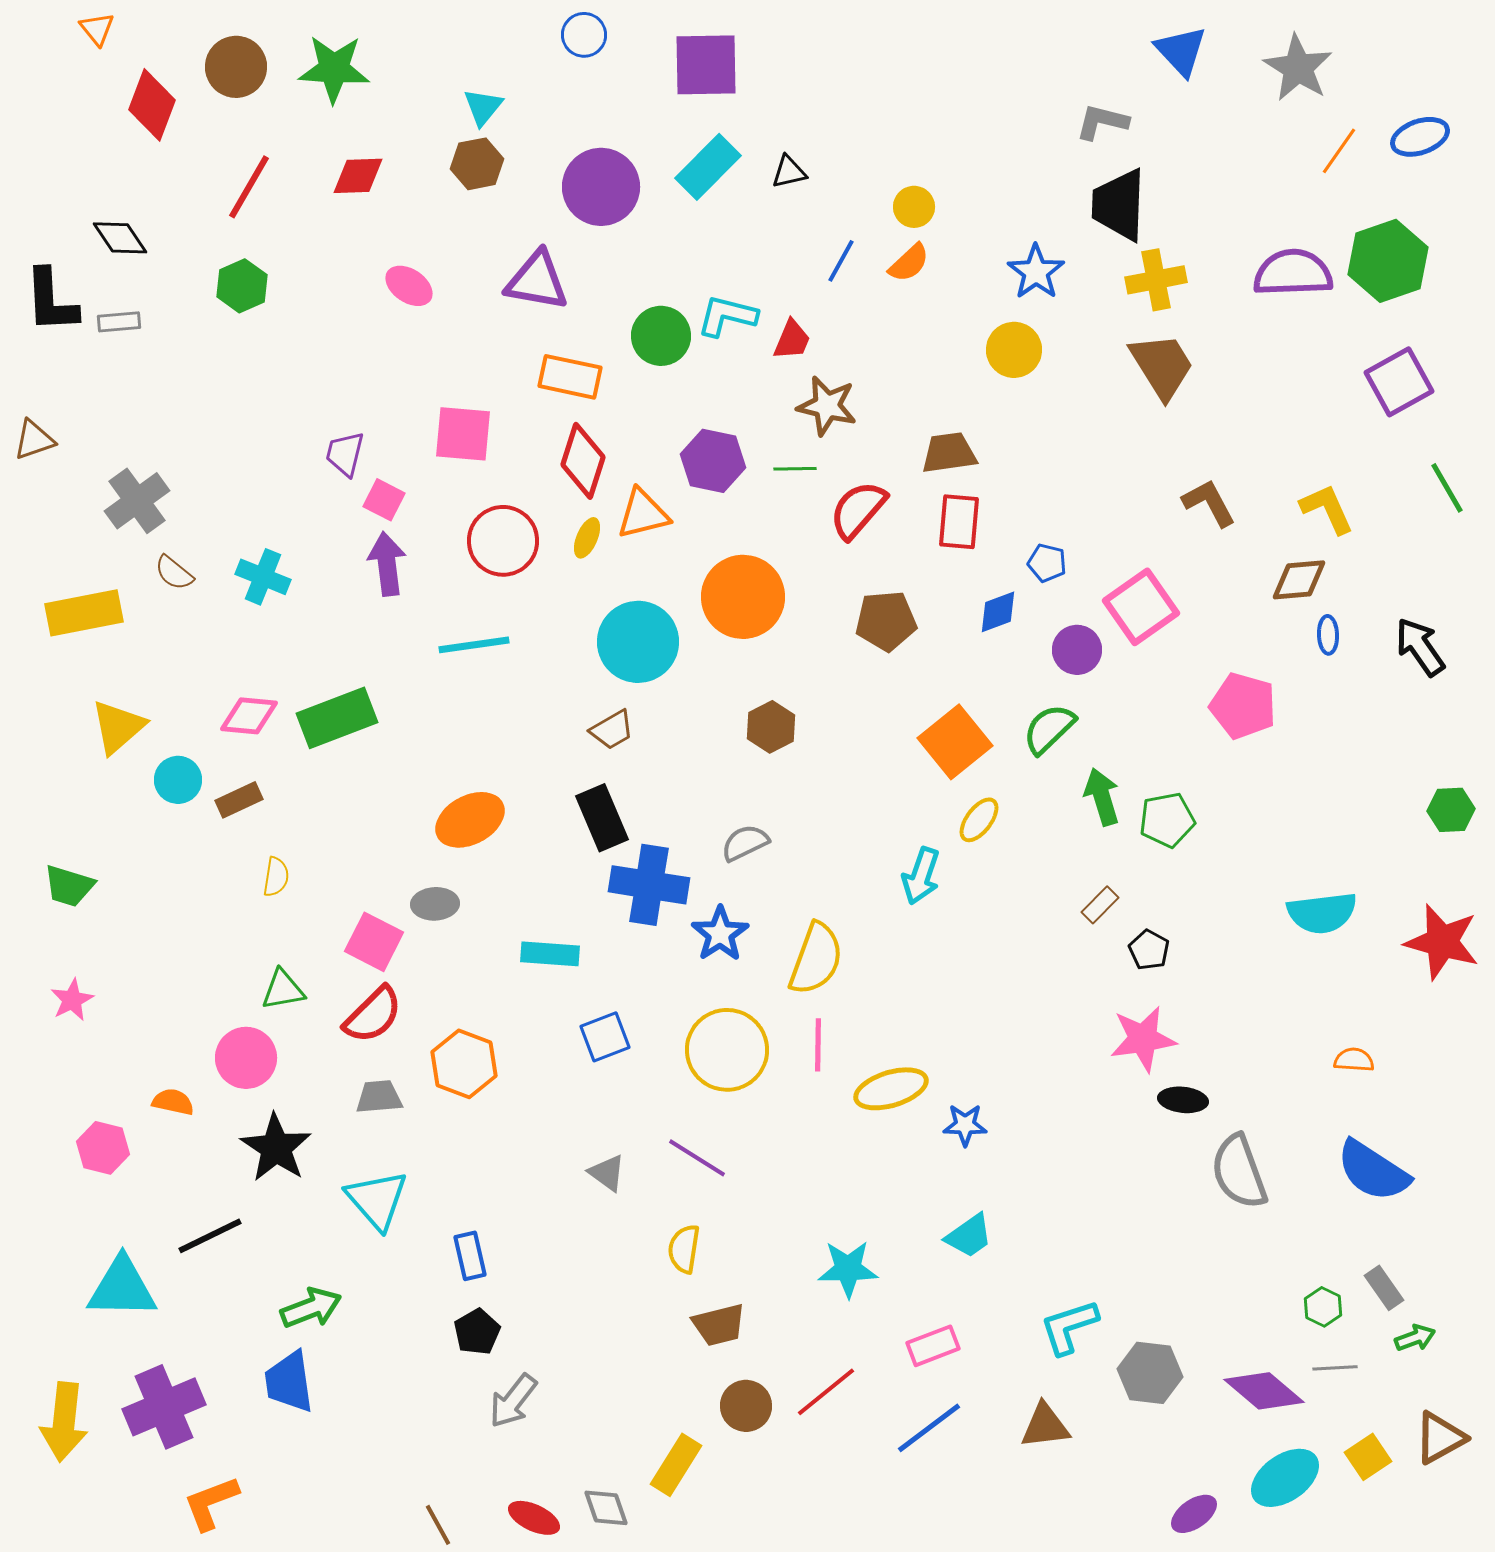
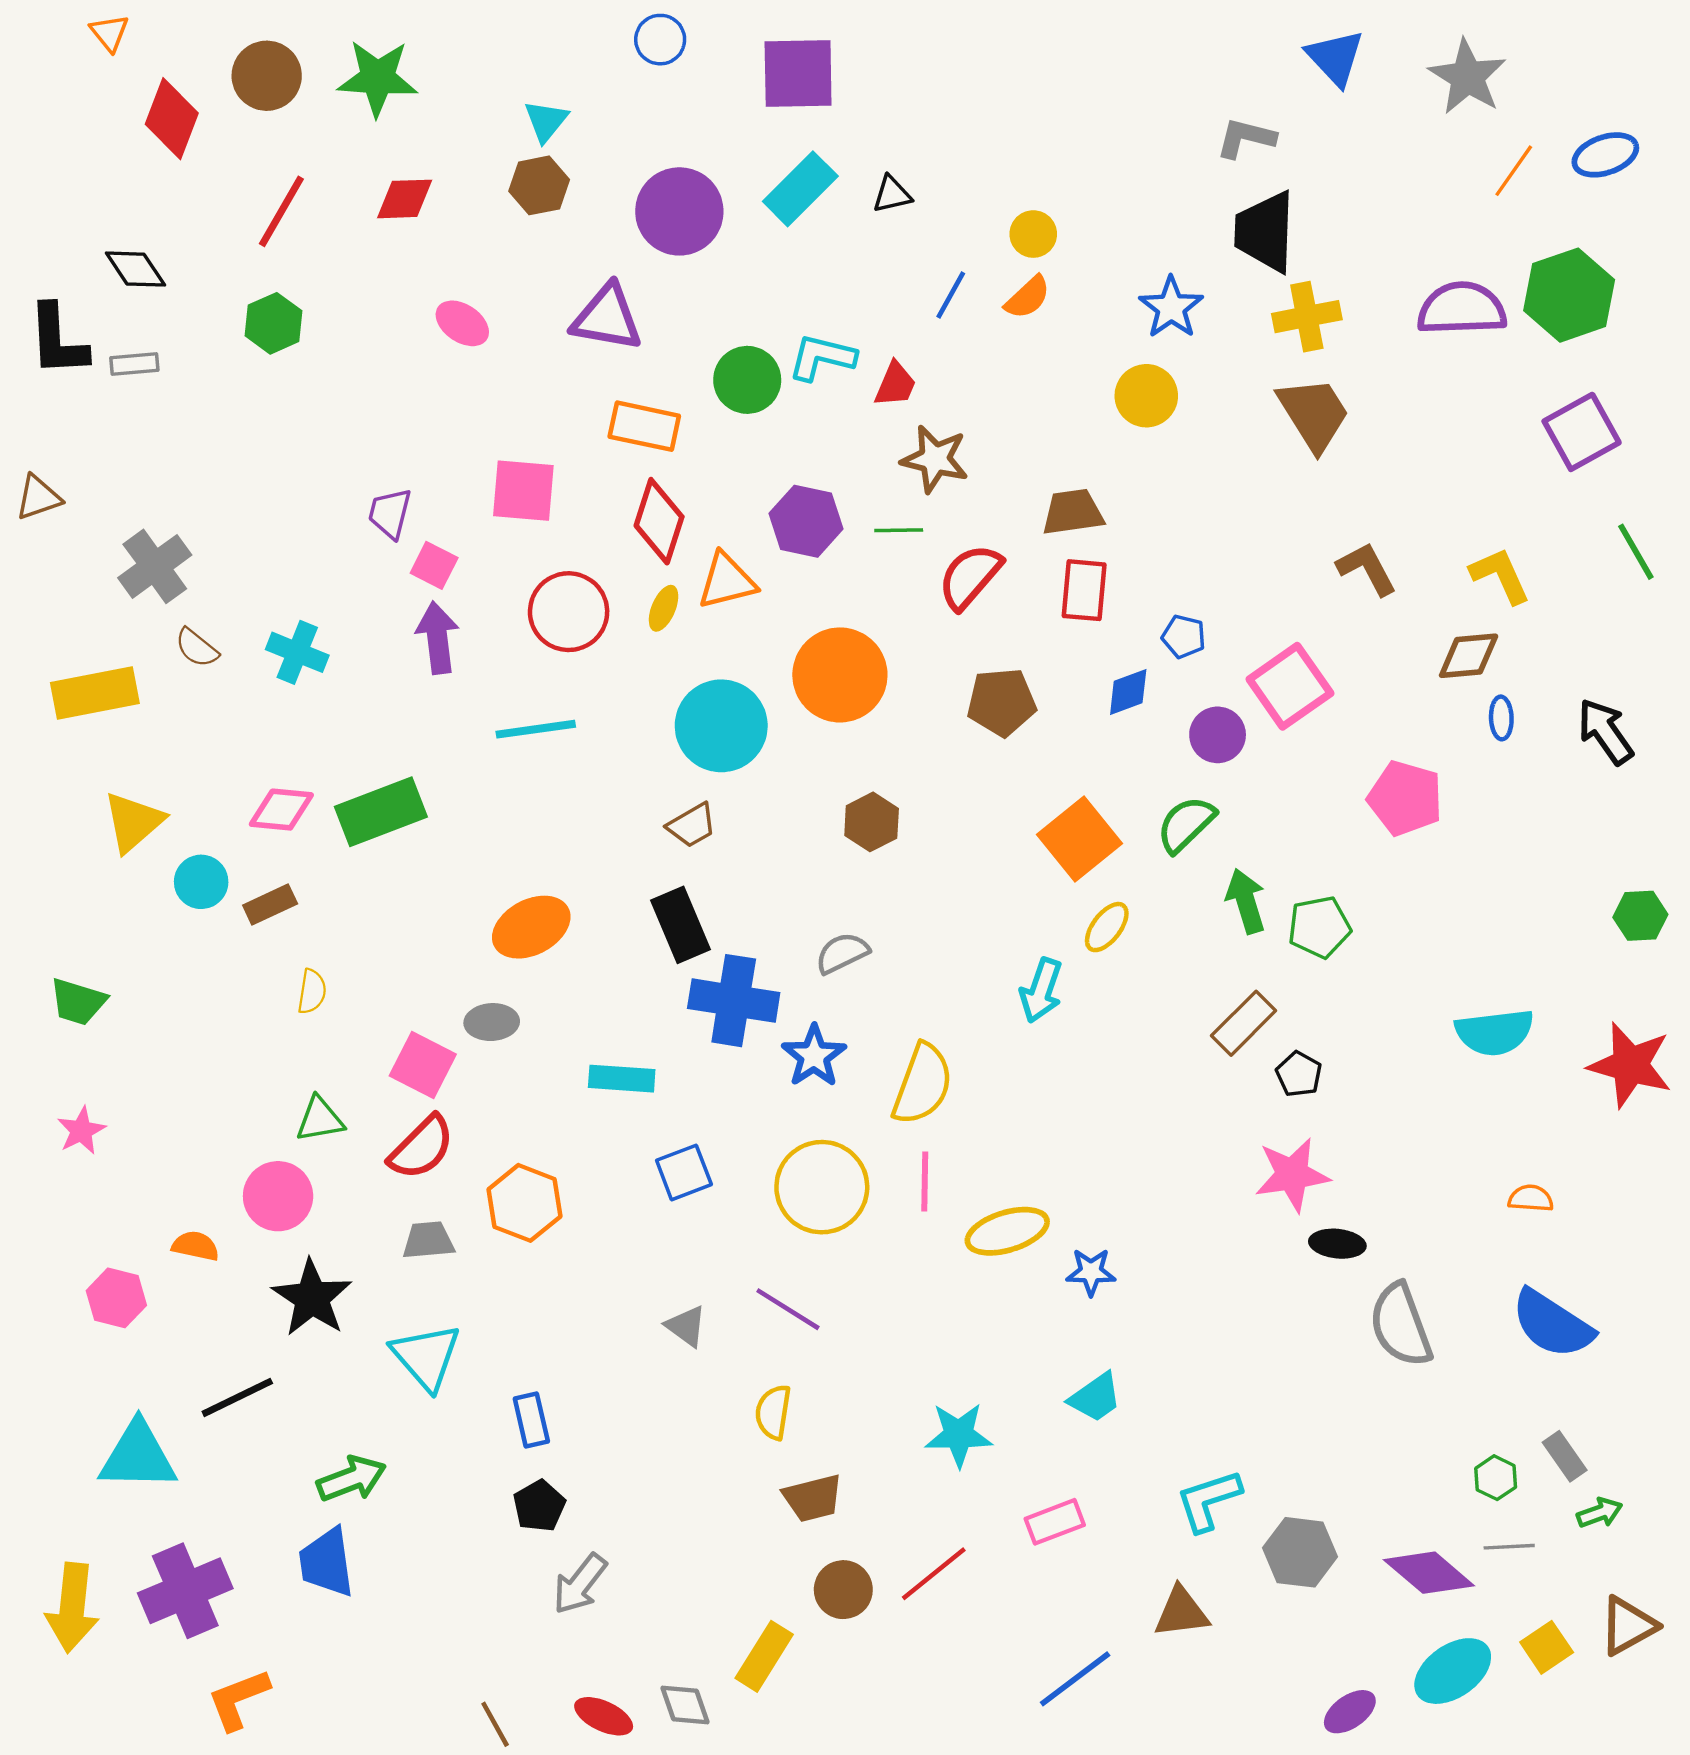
brown rectangle: (1100, 905) -> (1244, 1023), size x1.5
blue line: (929, 1428) -> (1075, 1679), moved

